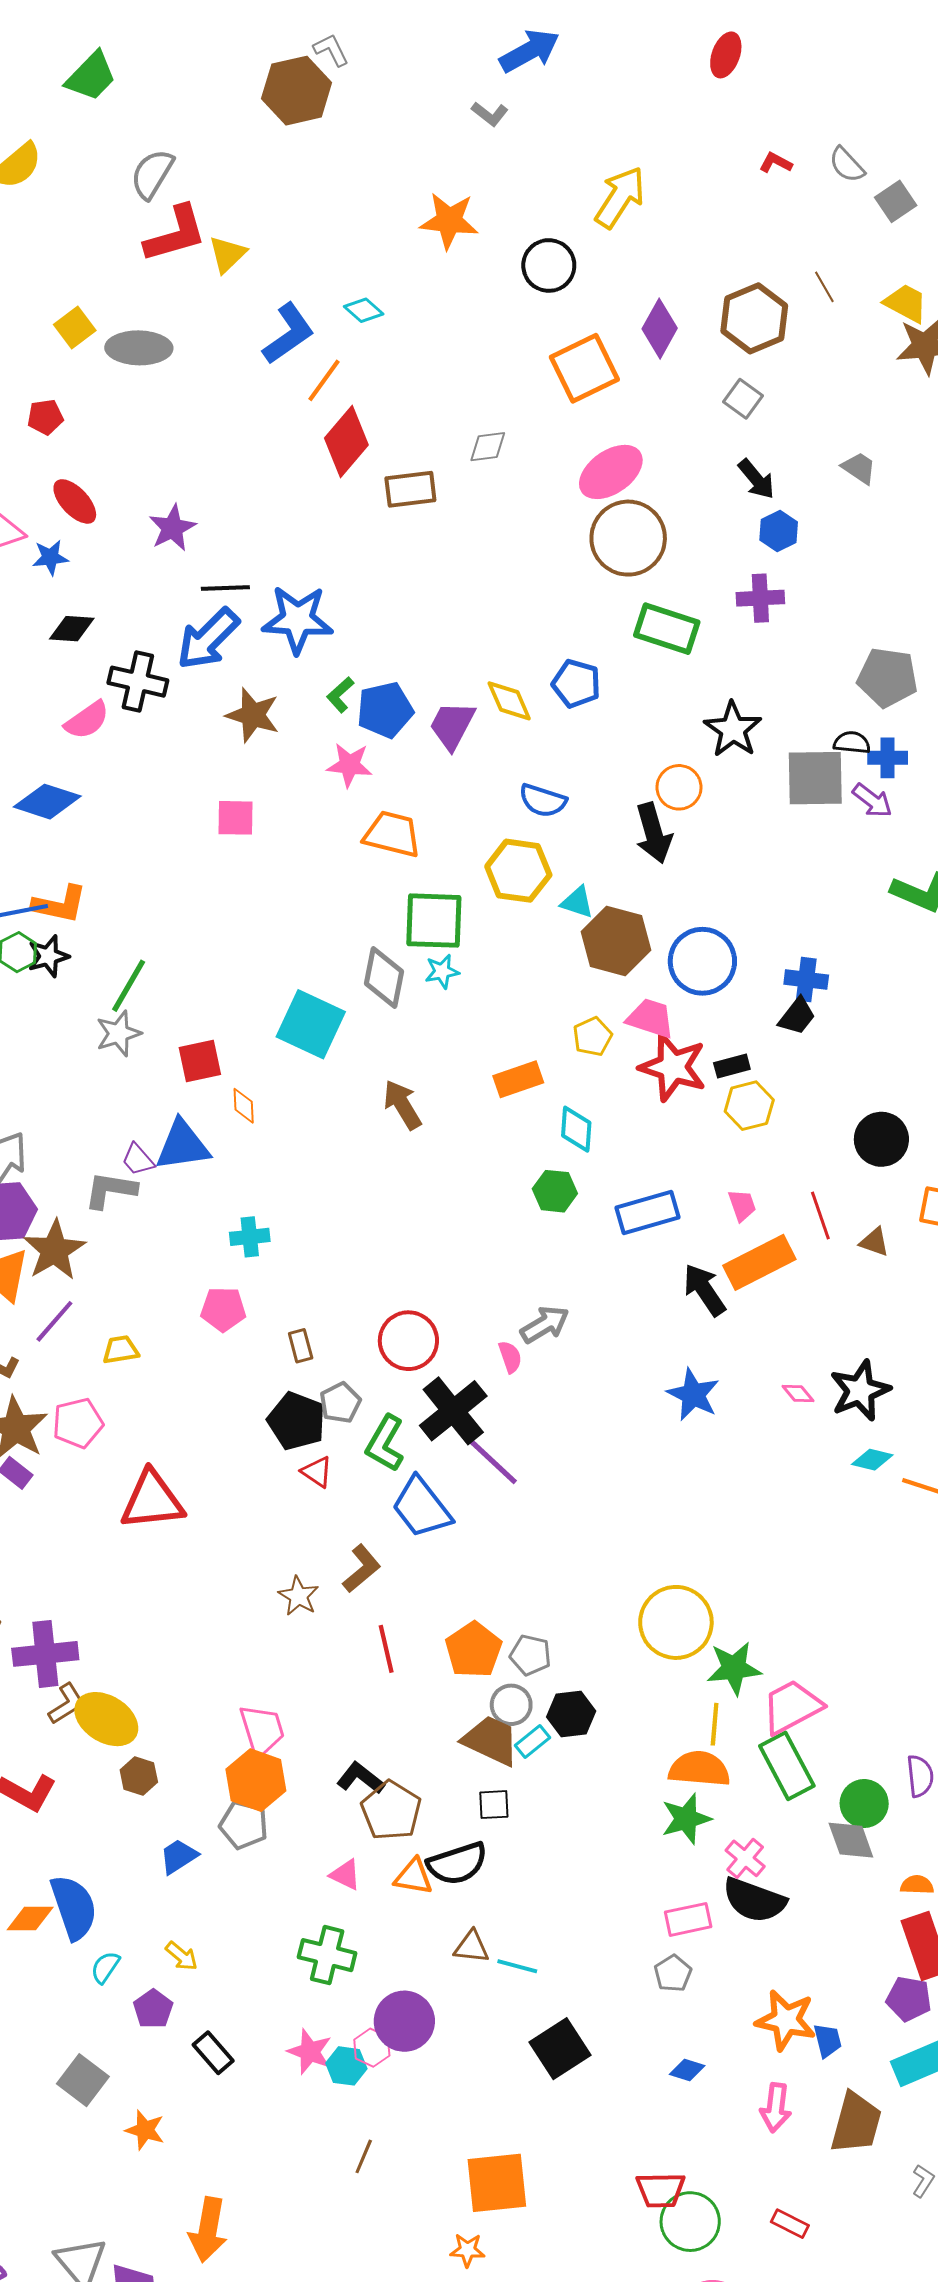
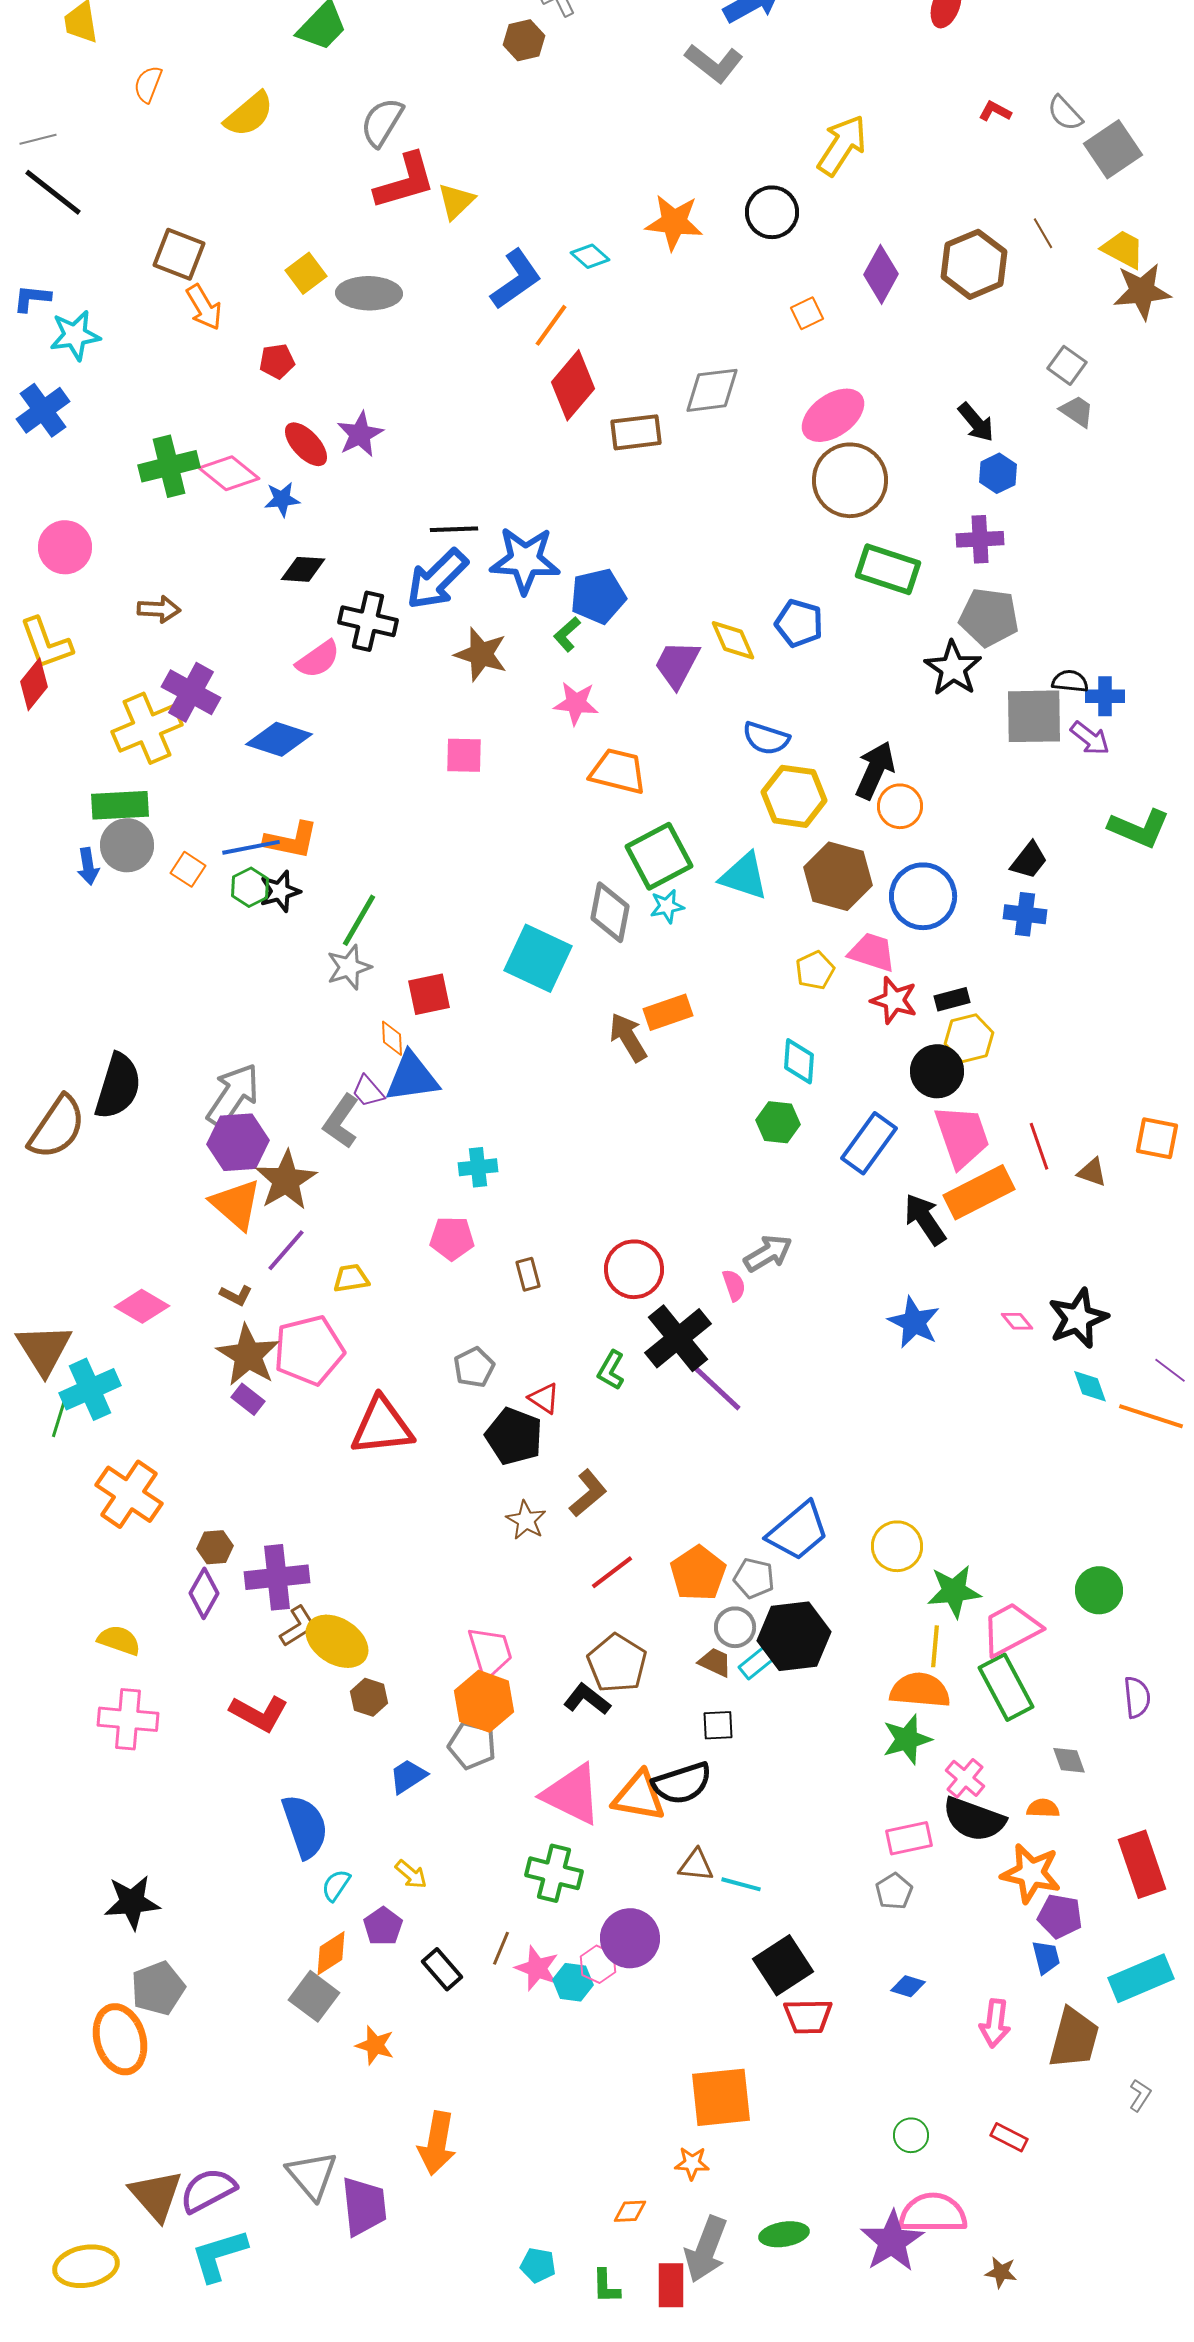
brown hexagon: (297, 91) -> (524, 40), size x0.6
gray L-shape: (490, 114) -> (714, 63), size x1.6
gray square: (896, 201) -> (1113, 149), size x1.4
orange star: (449, 221) -> (674, 222), moved
orange square: (584, 368) -> (807, 313), size x0.5
gray square: (743, 399) -> (1067, 365), moved
gray diamond: (488, 447) -> (712, 390), size x1.5
purple star: (172, 528) -> (360, 434), moved
gray pentagon: (888, 677) -> (989, 617), moved
blue pentagon: (385, 710) -> (598, 596), moved
orange circle: (679, 787) -> (900, 806), moved
black arrow: (654, 833) -> (875, 770), turned -140
yellow hexagon: (518, 871) -> (794, 796), moved
cyan triangle: (577, 902) -> (744, 876), moved, size x1.5
green square: (434, 921) -> (659, 856), turned -30
black trapezoid: (797, 1016) -> (1029, 860), moved
red star: (673, 1067) -> (894, 1000), size x0.7
orange rectangle: (518, 1079) -> (668, 1012), moved
orange diamond: (244, 1106) -> (392, 1038), moved
black circle: (881, 1139) -> (937, 1071), moved
gray L-shape: (110, 1190) -> (341, 1121), turned -64
pink trapezoid: (742, 1205) -> (962, 1136), size x2.0
blue rectangle: (647, 1212) -> (869, 1143), turned -38
gray pentagon: (340, 1403) -> (474, 1367), moved
black pentagon: (297, 1421) -> (514, 1436), moved
pink pentagon: (78, 1423) -> (309, 1350), size x1.4
green L-shape: (385, 1443) -> (611, 1370), size x0.7
cyan diamond: (872, 1460) -> (1090, 1386), turned 57
blue trapezoid: (422, 1507) -> (798, 1531), moved, turned -92
yellow circle: (676, 1622) -> (897, 1546), size x0.7
red line: (386, 1649) -> (612, 1572), turned 66
black hexagon: (571, 1714) -> (794, 1636), size x1.5
brown trapezoid: (491, 1740) -> (715, 1662), size x0.6
green circle: (864, 1803) -> (1099, 1590), moved
brown pentagon: (391, 1811) -> (617, 1663), moved
gray diamond: (851, 1840) -> (1069, 1760), size x0.7
pink triangle: (345, 1875) -> (572, 1794), size x2.0
orange triangle: (414, 1877) -> (639, 1796), size x1.4
orange semicircle: (917, 1885) -> (1043, 1808), moved
orange diamond: (30, 1918) -> (331, 1953), moved, turned -33
purple pentagon: (909, 1999) -> (1060, 1916), moved
orange star: (786, 2020) -> (1031, 1873), moved
brown line: (364, 2156) -> (501, 1948), moved
red trapezoid: (661, 2190) -> (808, 2016), moved
green circle: (690, 2222) -> (911, 2135), size x0.6

